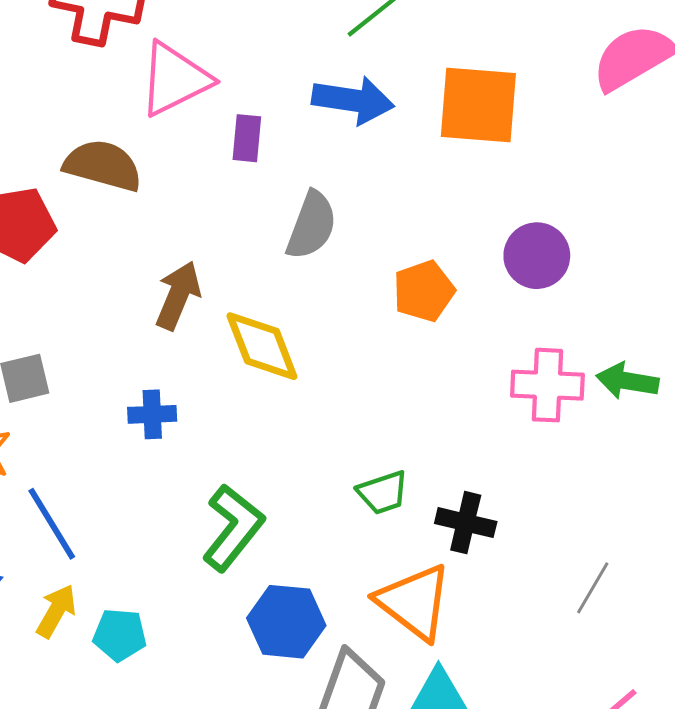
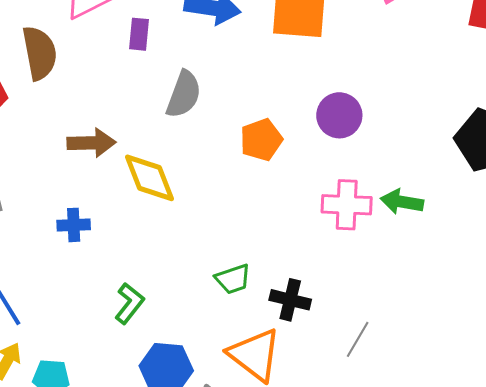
brown semicircle: (103, 165) -> (40, 53), turned 64
brown arrow: (178, 295) -> (91, 143), turned 66
green L-shape: (233, 528) -> (129, 303), size x0.7
gray line: (593, 588) -> (358, 339), moved

